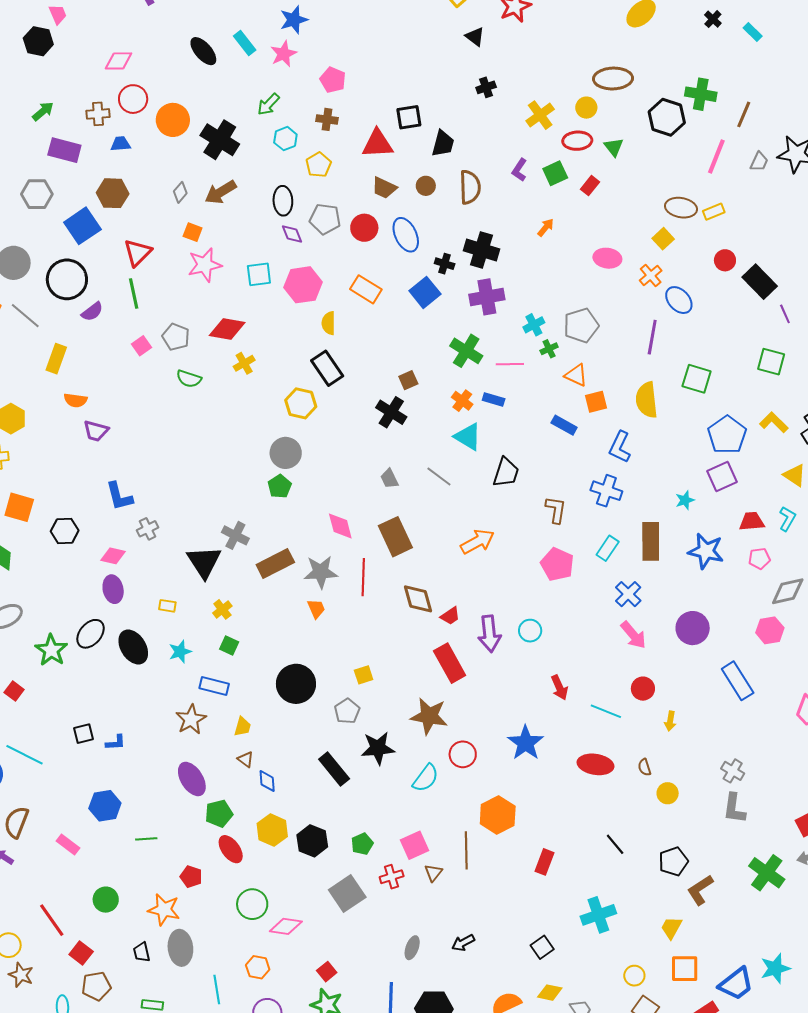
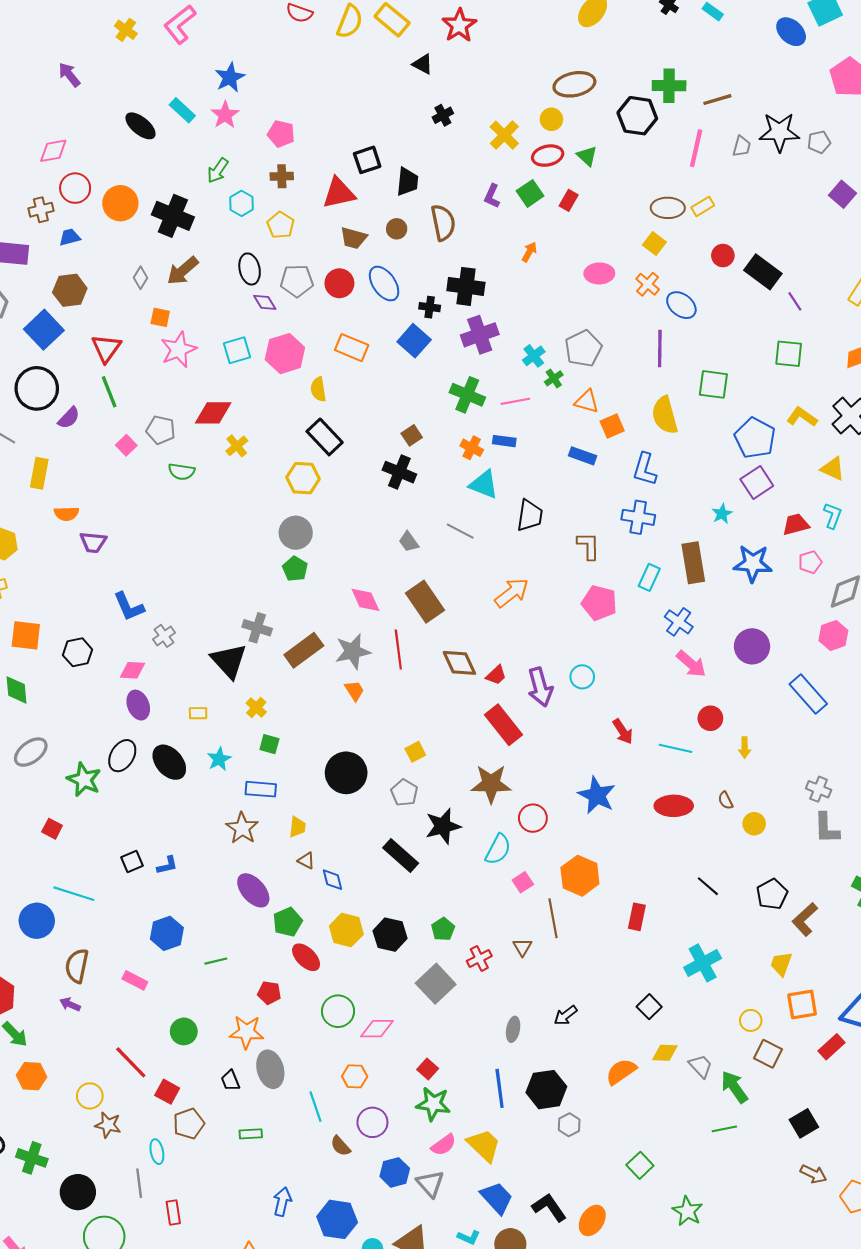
brown line: (744, 114) -> (717, 100), turned 60
pink square: (414, 845) -> (523, 882), moved, size x0.7

